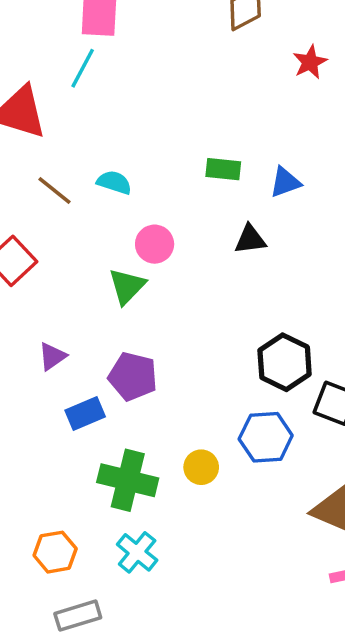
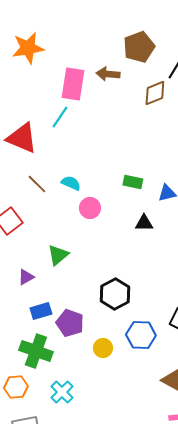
pink circle: (155, 244) -> (90, 208), moved
green triangle: (127, 286) -> (58, 255), moved
black hexagon: (285, 362) -> (115, 294), moved
purple pentagon: (133, 376) -> (70, 323), moved
green cross: (128, 480) -> (36, 351), moved

